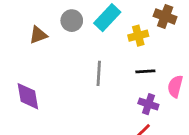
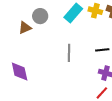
gray circle: (72, 21) -> (40, 16), moved
yellow cross: (138, 36) -> (95, 11), moved, turned 32

